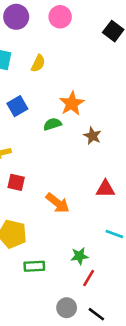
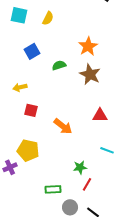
orange star: (72, 103) -> (88, 46), moved
brown star: (92, 136) -> (90, 74), size x1.5
green rectangle: (34, 266) -> (53, 189), moved

